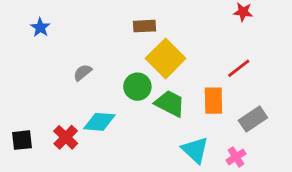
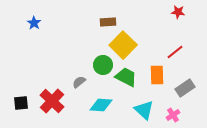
gray semicircle: (83, 73) -> (79, 82), moved
cyan diamond: (99, 122) -> (101, 105), moved
red cross: (66, 137) -> (52, 101), size x1.4

